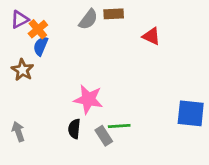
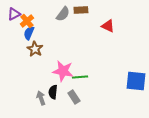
brown star: (22, 70) -> (35, 49), moved
green line: (119, 126) -> (80, 77), moved
gray arrow: (18, 132) -> (41, 98), moved

